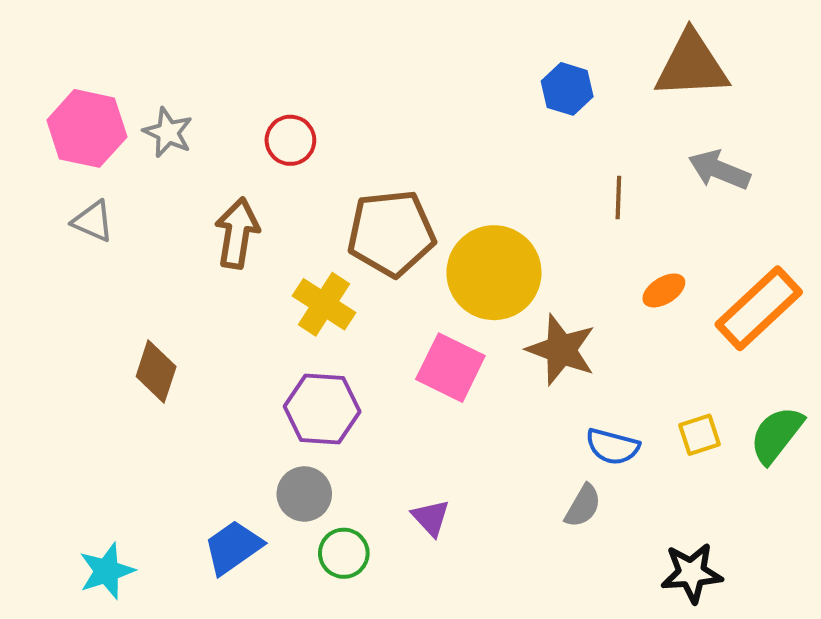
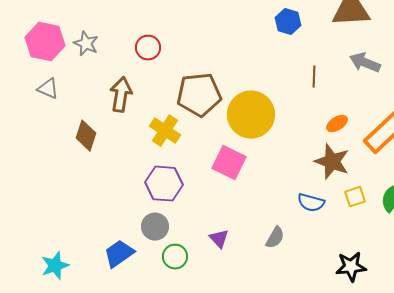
brown star: (561, 350) -> (332, 162), moved
brown diamond: (156, 371) -> (86, 136), moved
gray semicircle: (583, 506) -> (275, 238), moved

